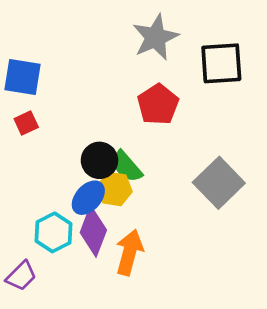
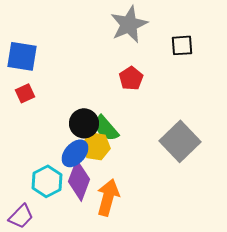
black square: (221, 63) -> (182, 45), size x0.6
red pentagon: (158, 104) -> (131, 78), size x0.7

